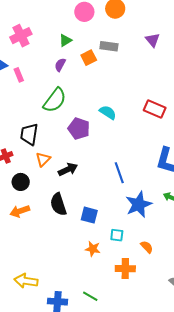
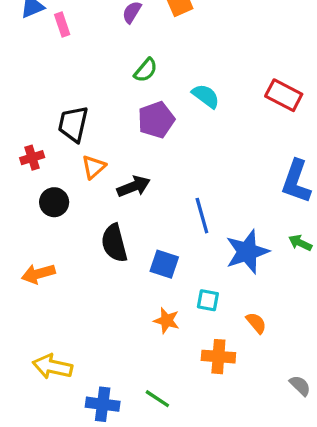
green semicircle: (55, 100) -> (146, 70), moved, size x0.6
purple pentagon: (79, 129) -> (156, 120), turned 30
blue line: (119, 173) -> (202, 216), moved
orange arrow: (20, 211) -> (38, 274), moved

